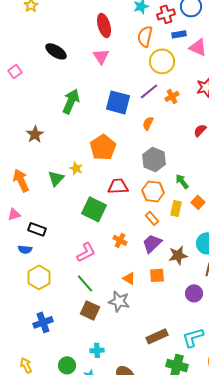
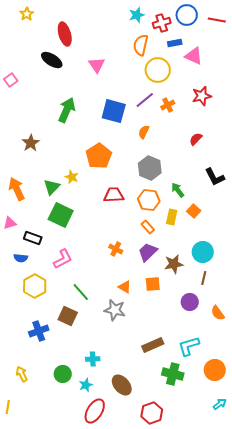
red ellipse: (104, 25) -> (65, 34), moved
green square: (94, 209) -> (61, 215), moved
pink L-shape: (86, 252) -> (63, 259), moved
brown square: (90, 310) -> (68, 316), moved

